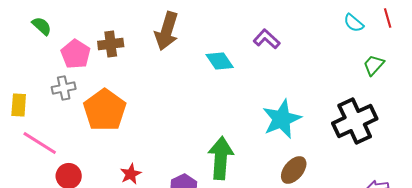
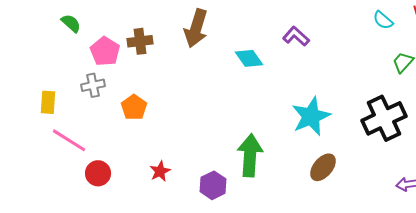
orange pentagon: (105, 110) -> (134, 107), size x0.6

